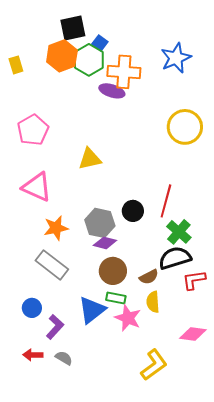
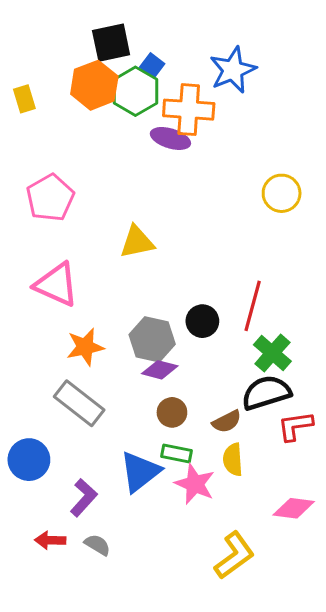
blue star: (176, 58) -> (233, 70), moved
yellow circle: (185, 127) -> (282, 193), size x0.7
brown circle: (113, 271) -> (172, 412), size x0.7
blue circle: (32, 308) -> (29, 460), moved, size x1.4

